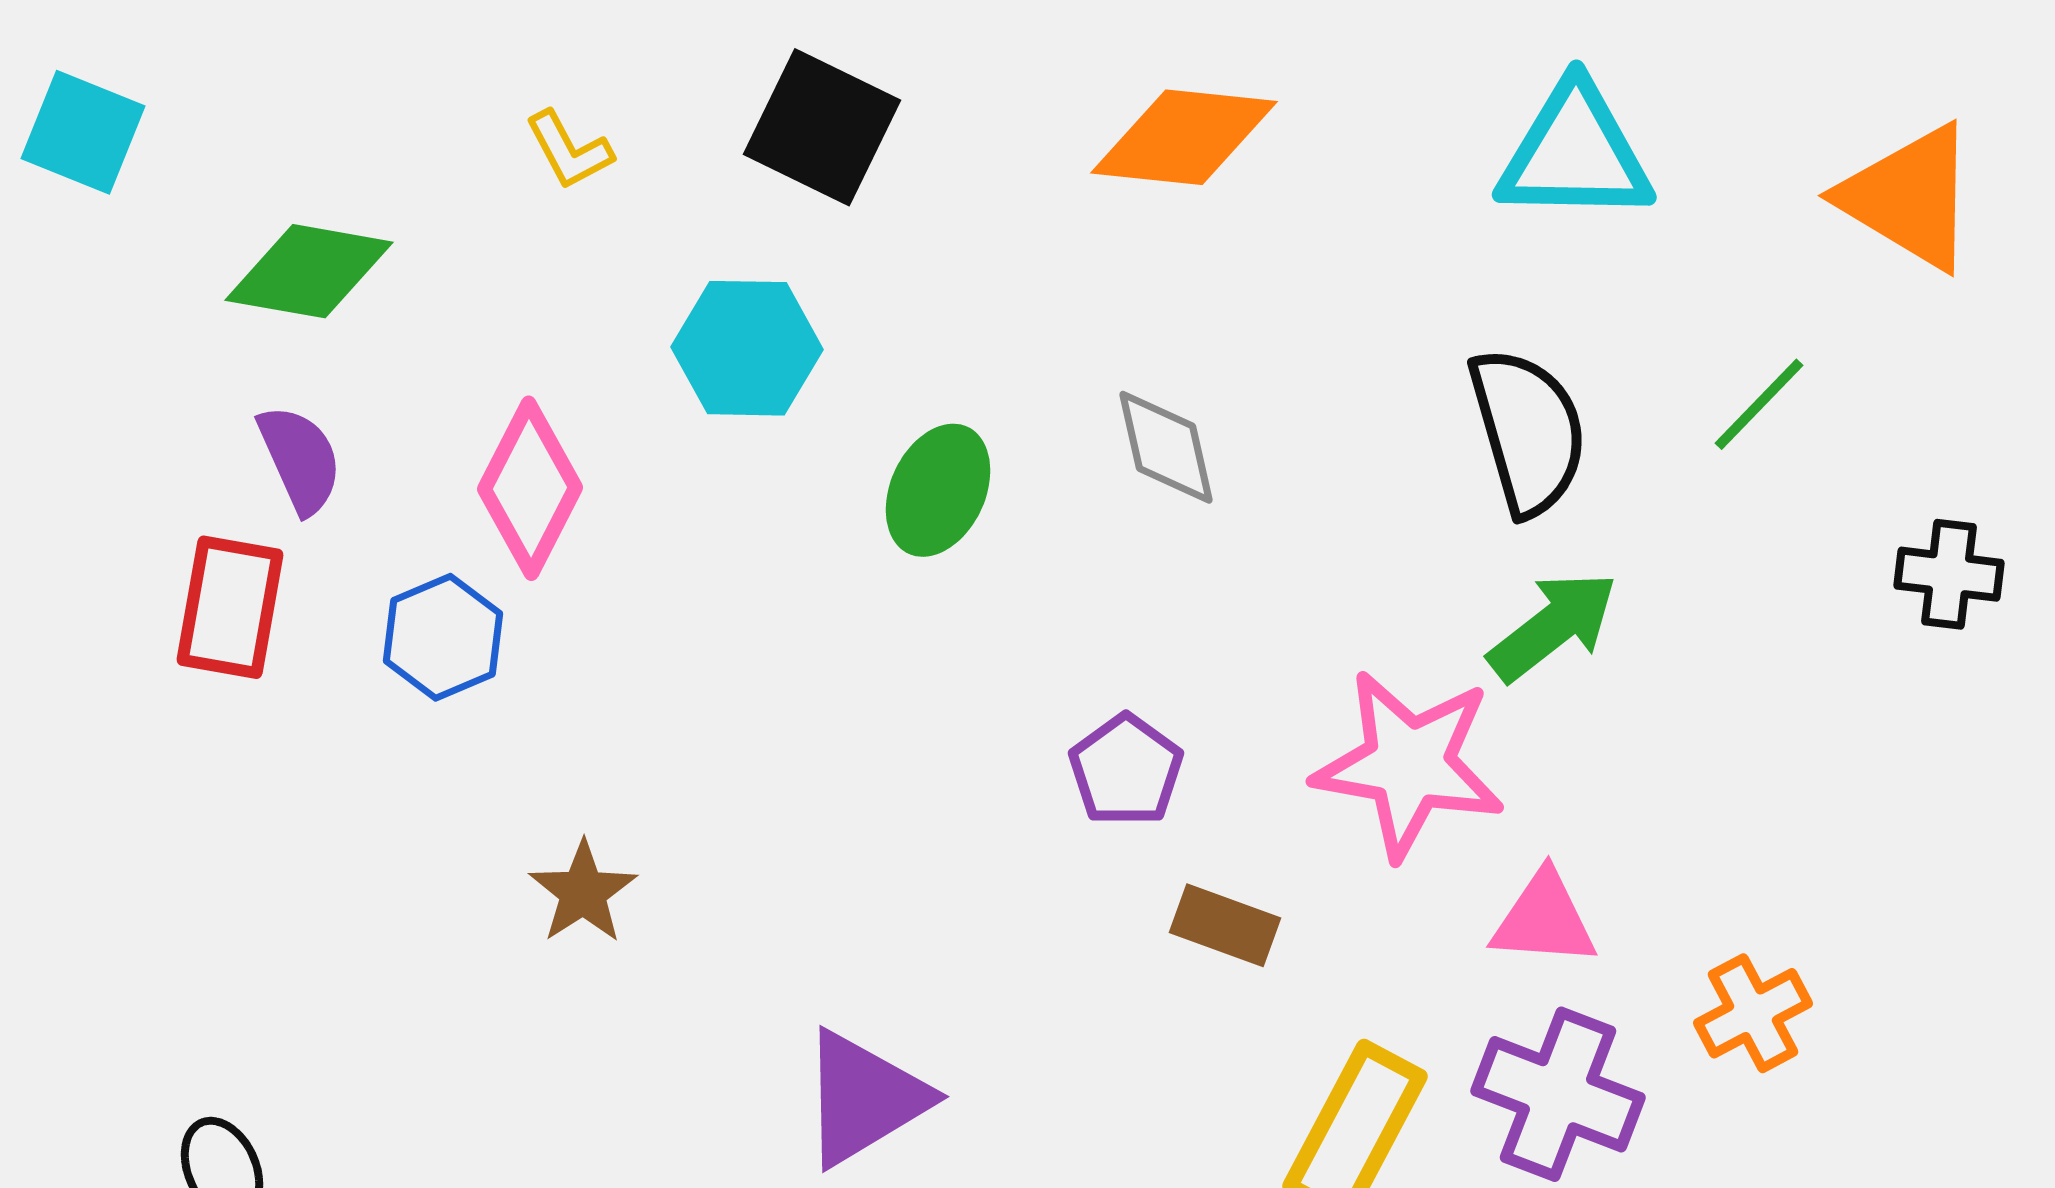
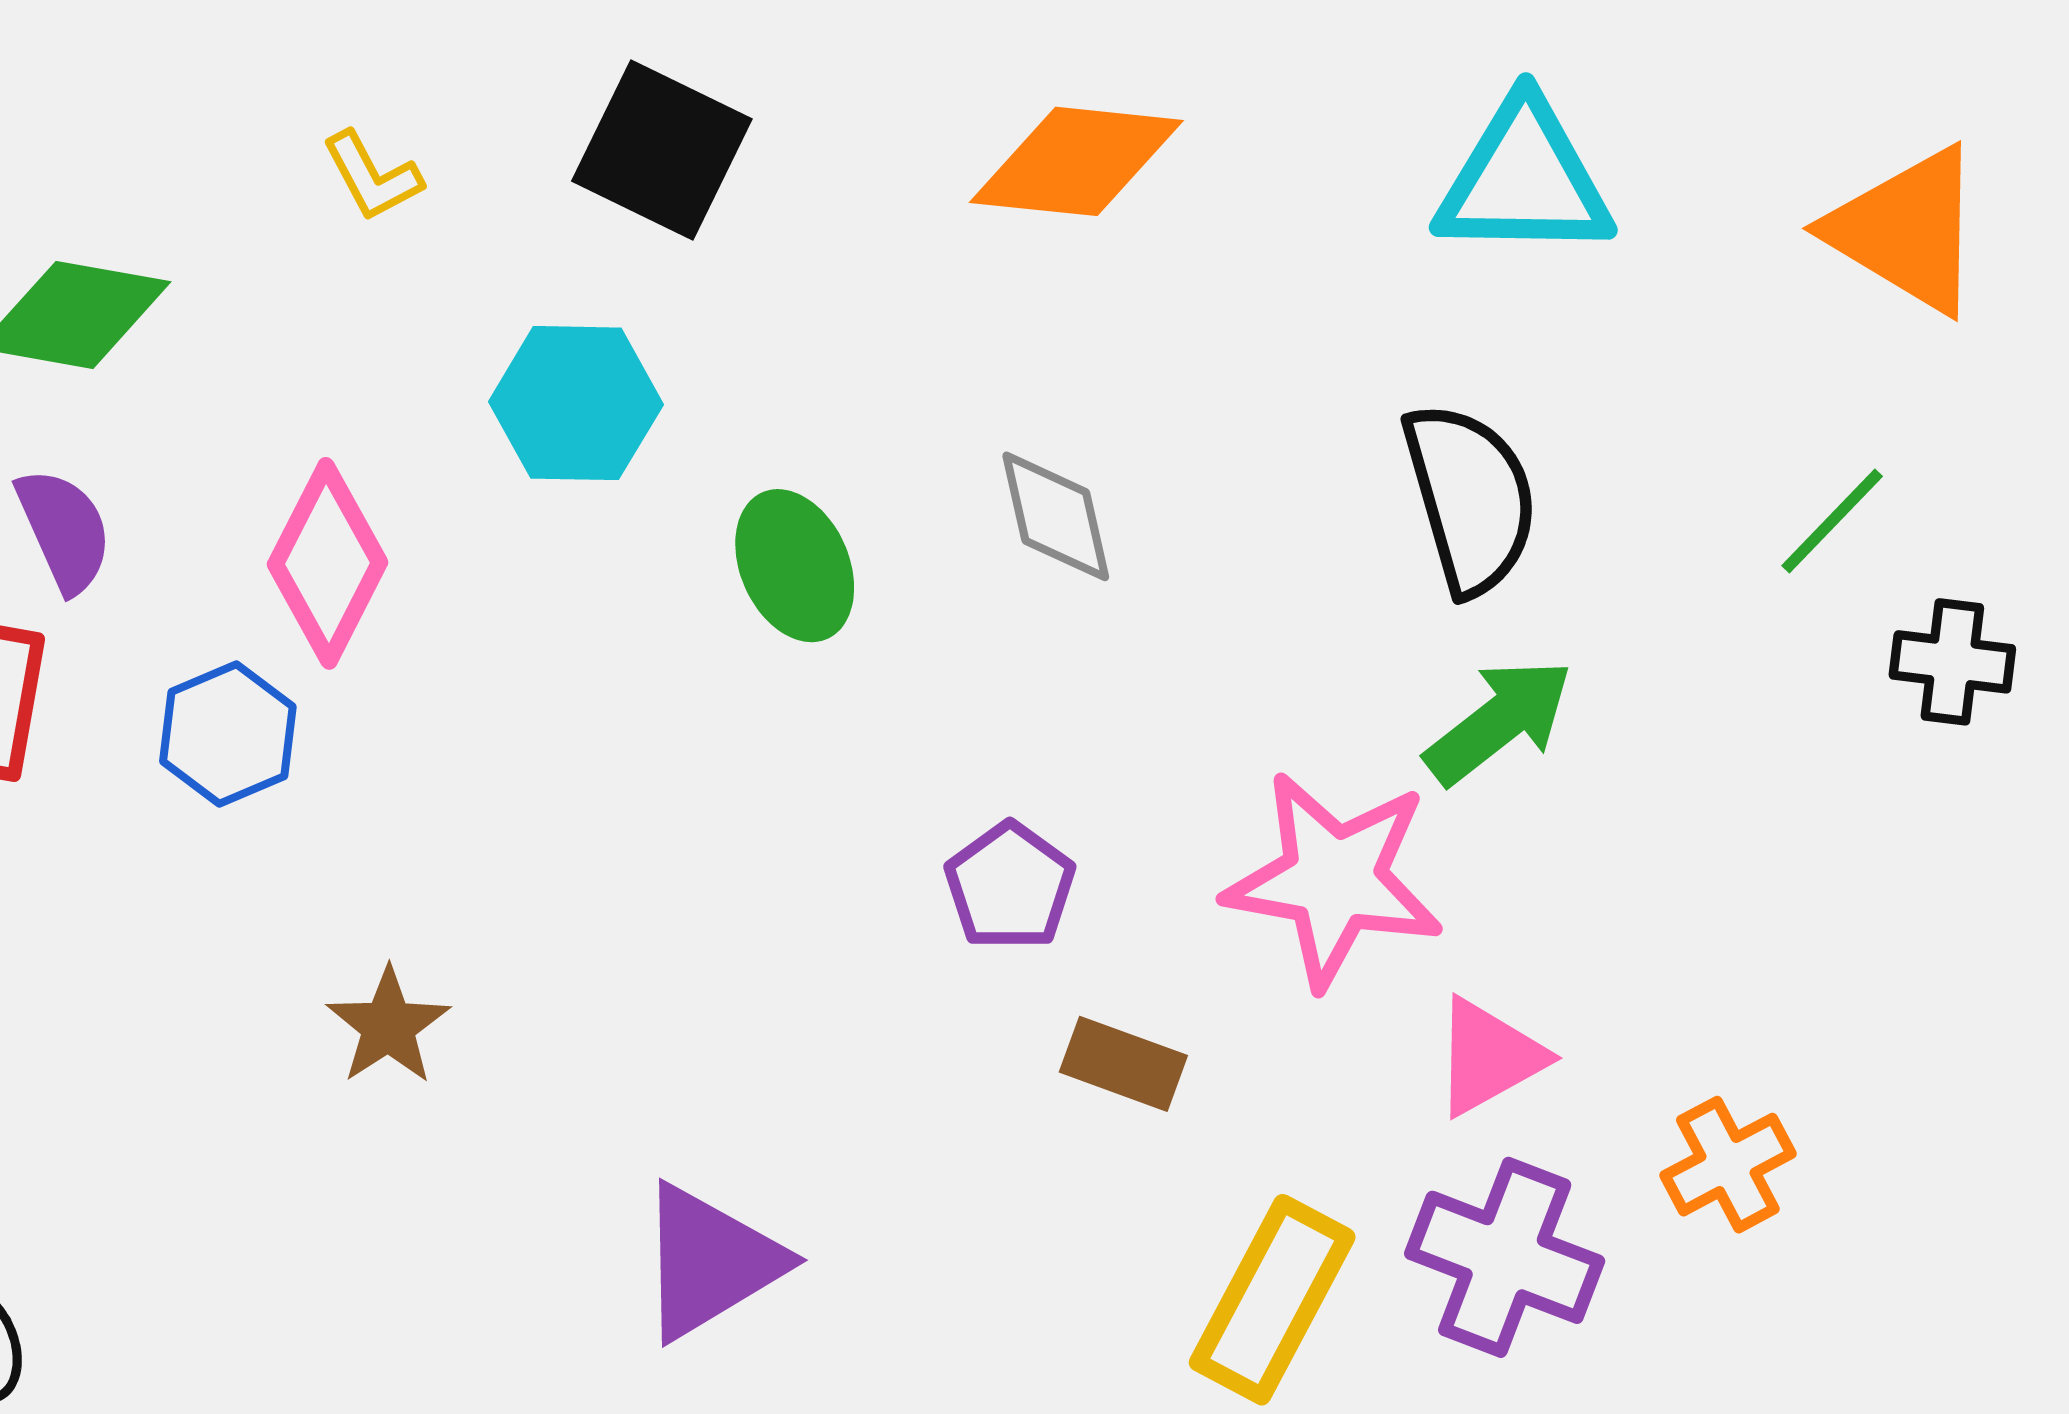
green line: (1759, 404) -> (1832, 521), moved
green ellipse: (938, 490) -> (795, 566), turned -49
pink triangle: (1544, 919) -> (1489, 1057), turned -33

